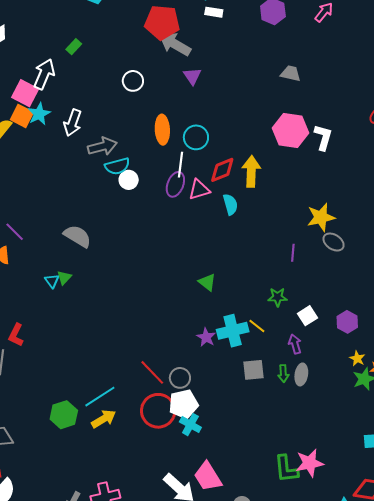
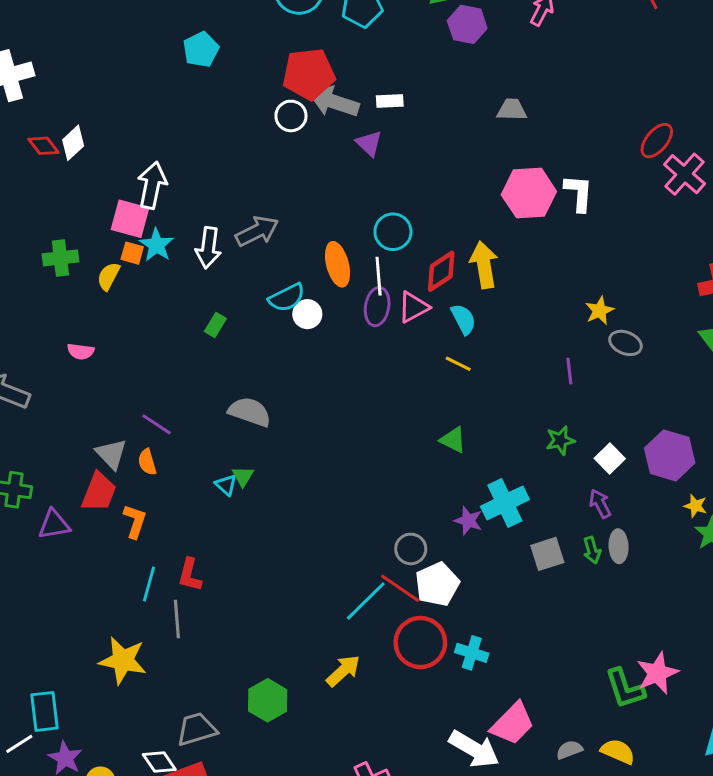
white rectangle: (214, 12) -> (390, 101), moved
green rectangle: (74, 47) -> (215, 325), moved
white circle: (133, 81) -> (291, 116), moved
orange square: (22, 116) -> (132, 253), size x0.7
orange ellipse: (162, 130) -> (338, 264), moved
gray arrow: (102, 146) -> (257, 231), moved
yellow star: (321, 217) -> (600, 311), size x0.7
purple hexagon: (347, 322) -> (670, 455), size x1.5
yellow line: (257, 326) -> (458, 364), moved
gray circle: (180, 378) -> (411, 549), moved
cyan line: (100, 397) -> (366, 601), moved
white pentagon: (184, 404) -> (437, 584), moved
green hexagon: (64, 415) -> (268, 700), moved
pink trapezoid: (208, 477) -> (513, 724), turned -92

